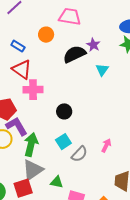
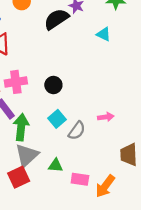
cyan triangle: (102, 70) -> (104, 34), moved, turned -32
pink cross: (33, 90) -> (16, 82), moved
pink arrow: (106, 145) -> (106, 117), turned 64

